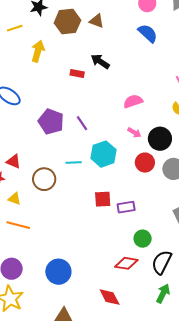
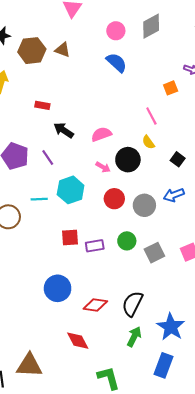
black arrow: (100, 61) -> (64, 130), moved
black circle: (160, 139) -> (128, 160), moved
green circle: (143, 239) -> (127, 241), moved
blue circle: (58, 272) -> (58, 288), moved

